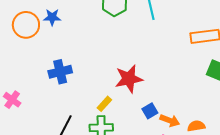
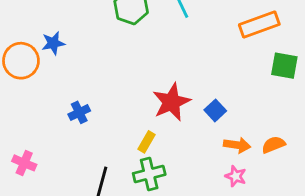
blue cross: (60, 72) -> (79, 112), size x0.7
blue square: (150, 111) -> (215, 110), moved

